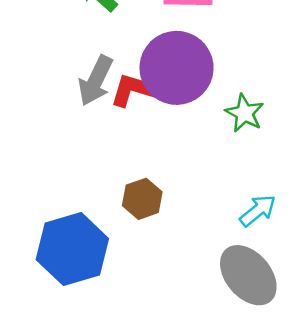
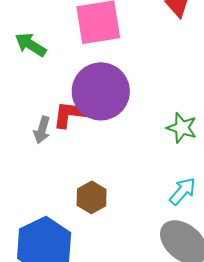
gray arrow: (96, 81) -> (42, 130), moved, size x0.7
green star: (244, 113) -> (182, 128), moved

